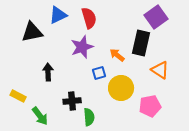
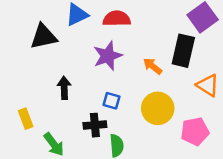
red semicircle: (89, 18) -> (117, 19), turned -75
blue square: (99, 73) -> (112, 101), moved, turned 32
yellow rectangle: (18, 96) -> (26, 119), turned 42

